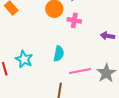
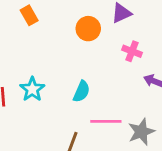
pink cross: (74, 20) -> (132, 51), moved

